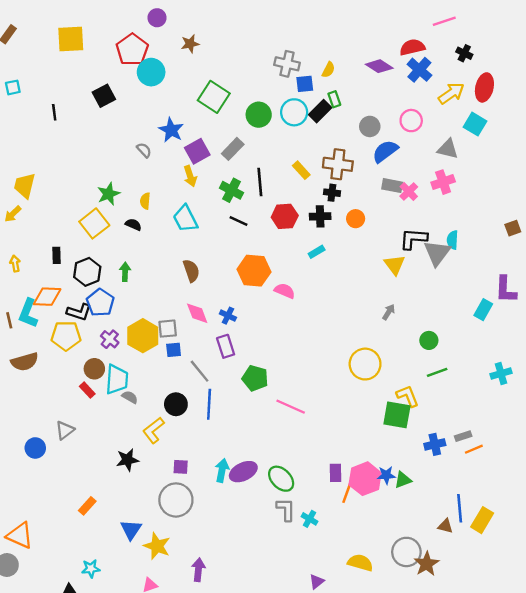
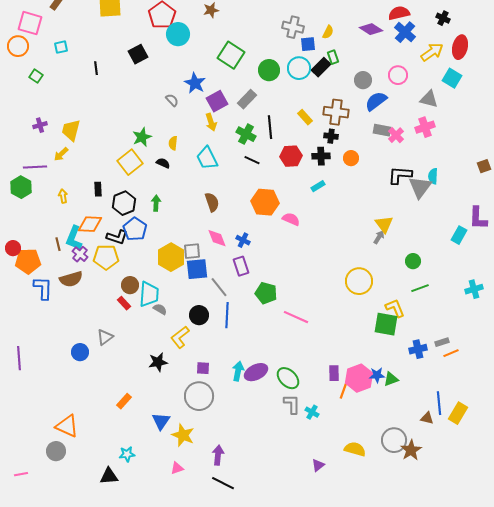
yellow triangle: (395, 265) -> (384, 224), moved
purple cross: (110, 339) -> (80, 254), moved
blue square: (174, 350) -> (197, 269), size x1.6

